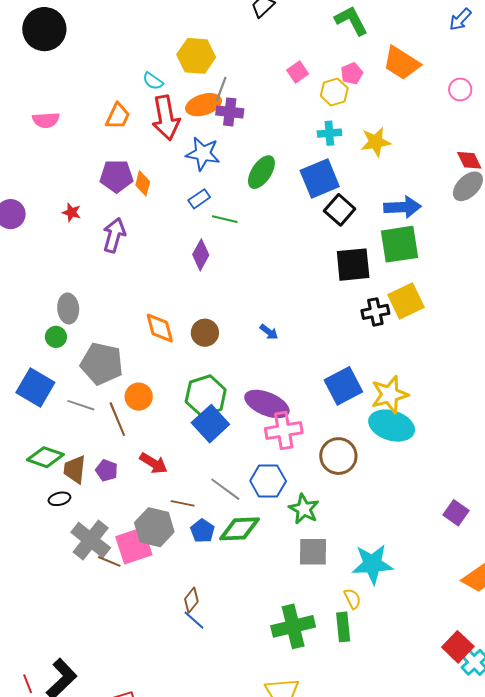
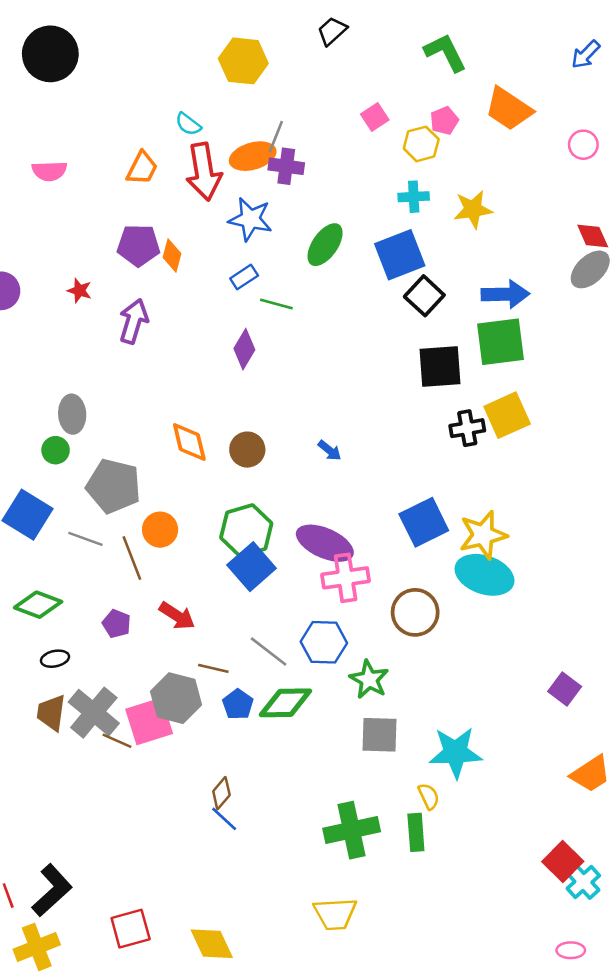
yellow hexagon: (196, 56) -> (243, 61), moved
brown trapezoid: (75, 469) -> (51, 713), moved

